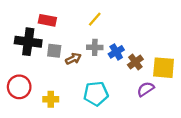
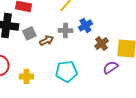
gray square: (54, 51) -> (29, 33), turned -32
blue cross: (116, 52) -> (85, 25), moved

